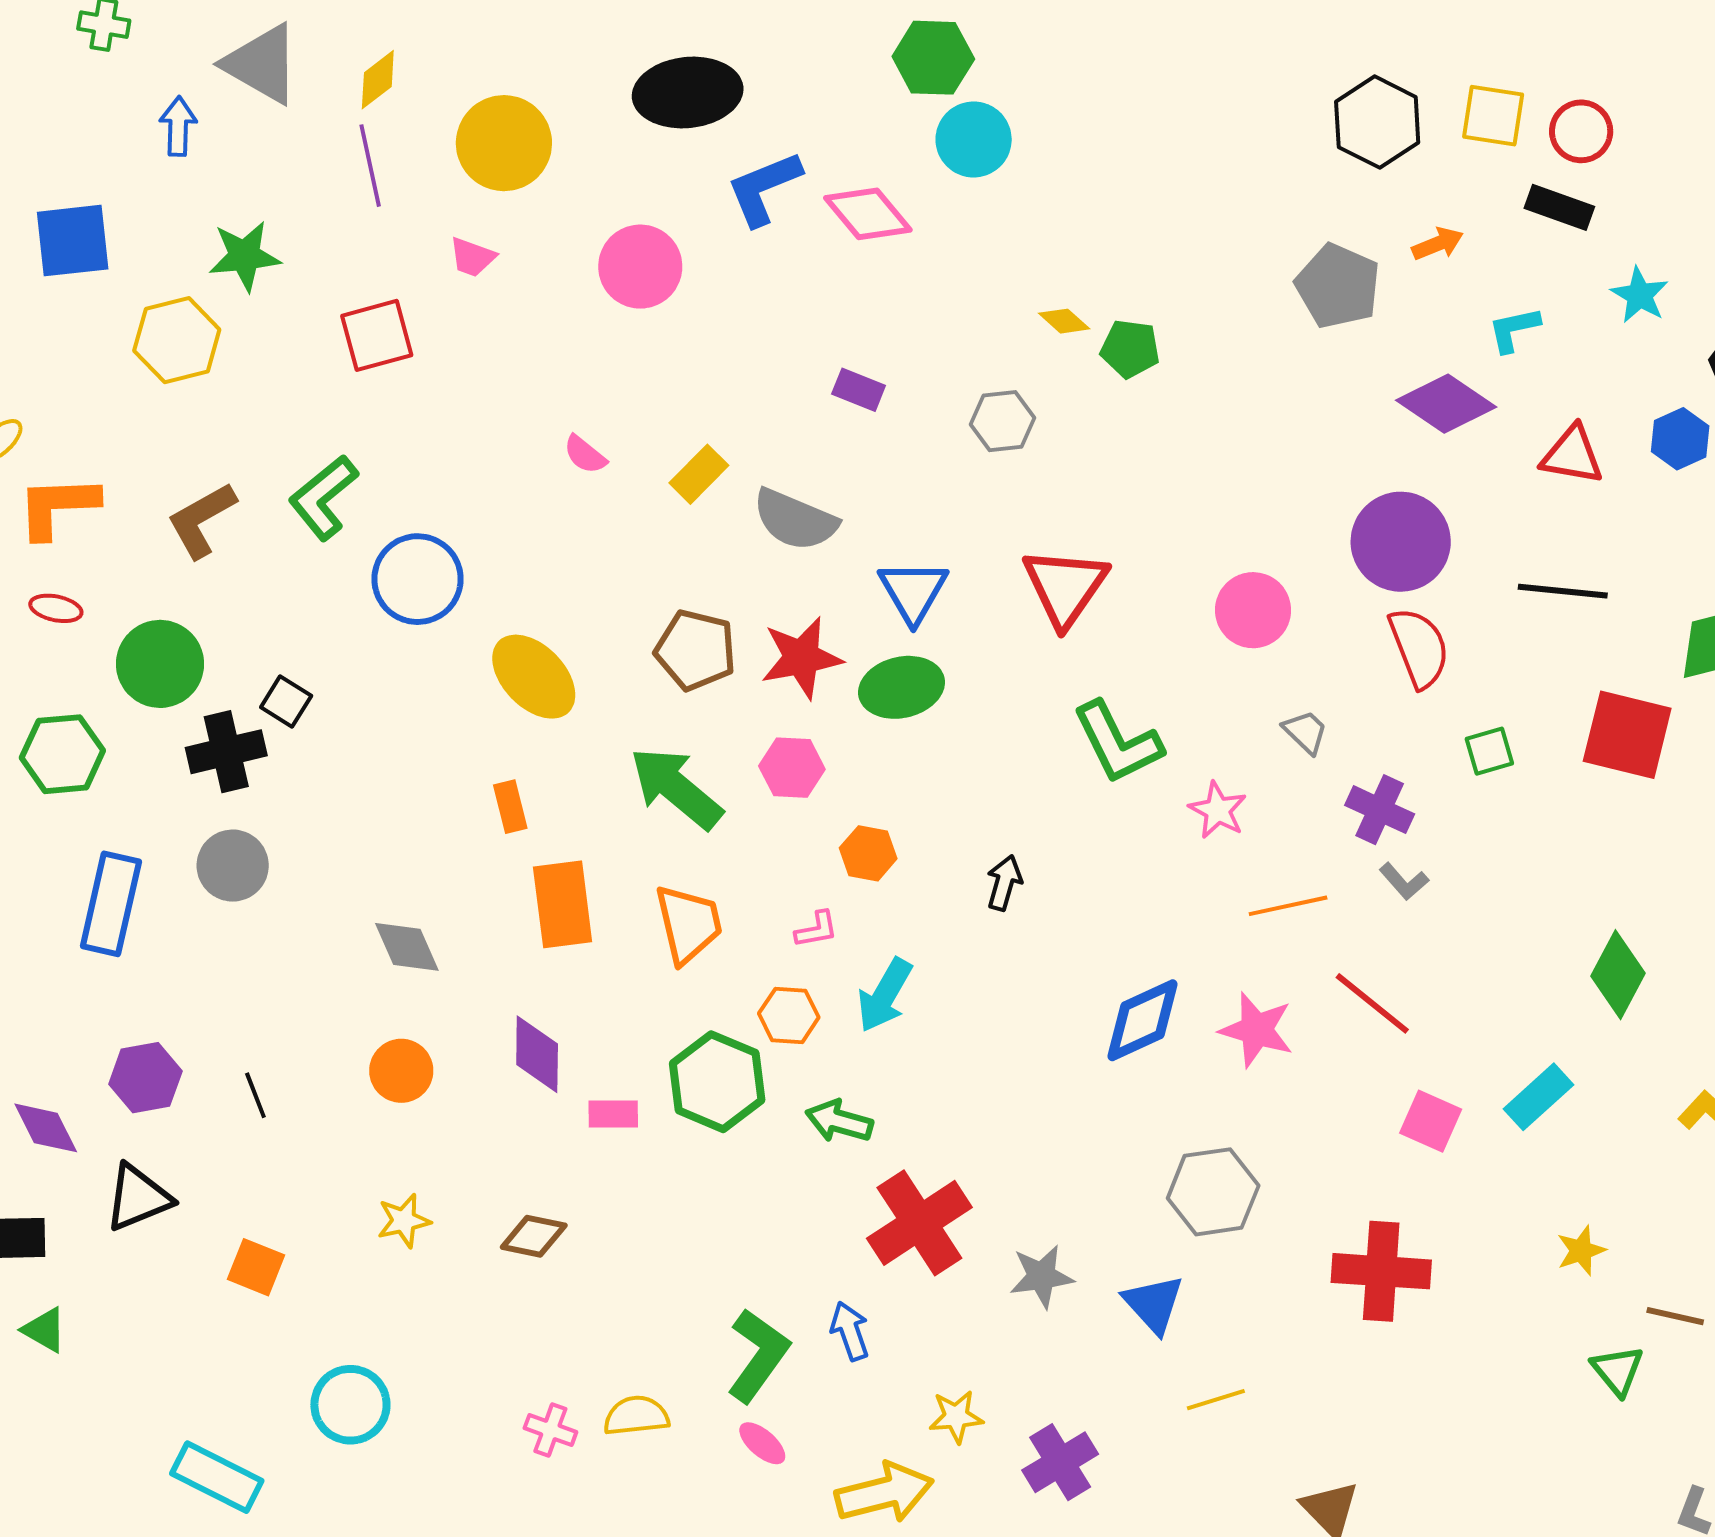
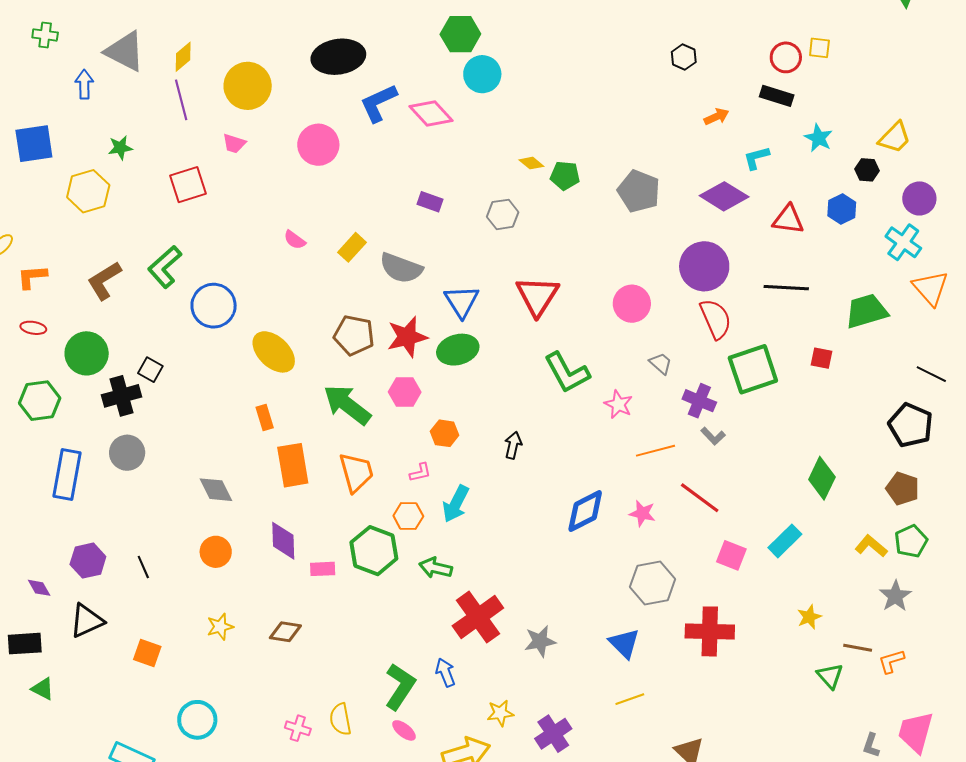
yellow square: (1493, 116) -> (819, 48), moved, size x0.7
black hexagon: (1377, 122) -> (684, 57), size x0.6
green star: (245, 256) -> (120, 148), size x0.7
gray pentagon: (1338, 286) -> (639, 191), moved
orange L-shape: (58, 506) -> (32, 277), size x0.7
red square: (1627, 735) -> (822, 358), size x0.5
green square: (1489, 751) -> (753, 369), size x2.0
pink star: (1256, 1030) -> (642, 513), size x0.7
purple diamond: (46, 1128) -> (39, 588), size x0.7
gray hexagon: (1213, 1192) -> (653, 583), moved
blue triangle: (1154, 1304) -> (624, 643), moved
yellow semicircle: (636, 1416) -> (340, 719), turned -92

